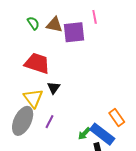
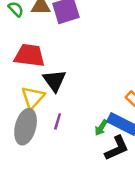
black triangle: (54, 88) -> (54, 81), size x1.5
yellow triangle: (33, 98) -> (33, 98), turned 30

